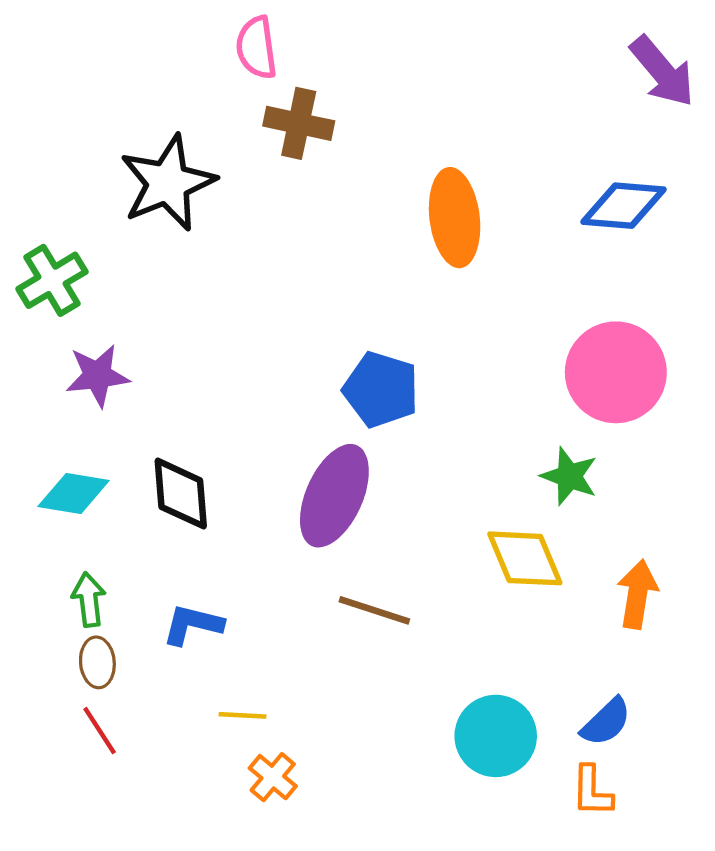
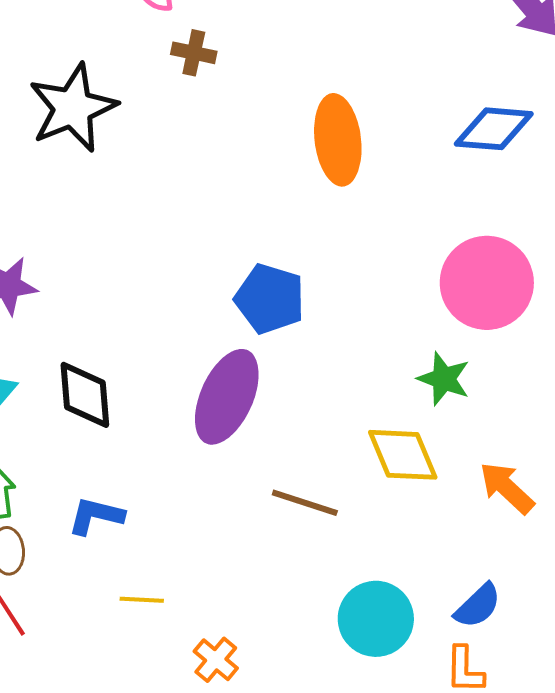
brown cross: (299, 123) -> (194, 53), size x0.7
orange arrow: (637, 594) -> (507, 488), turned -56
brown line: (374, 610) -> (305, 503), moved
orange cross: (273, 777) -> (216, 660), moved

